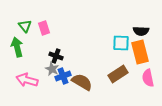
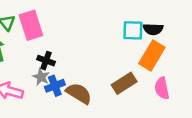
pink rectangle: (44, 28) -> (31, 25), size x1.6
cyan square: (121, 43) -> (133, 30), moved
orange rectangle: (140, 52) -> (152, 56), turned 45

